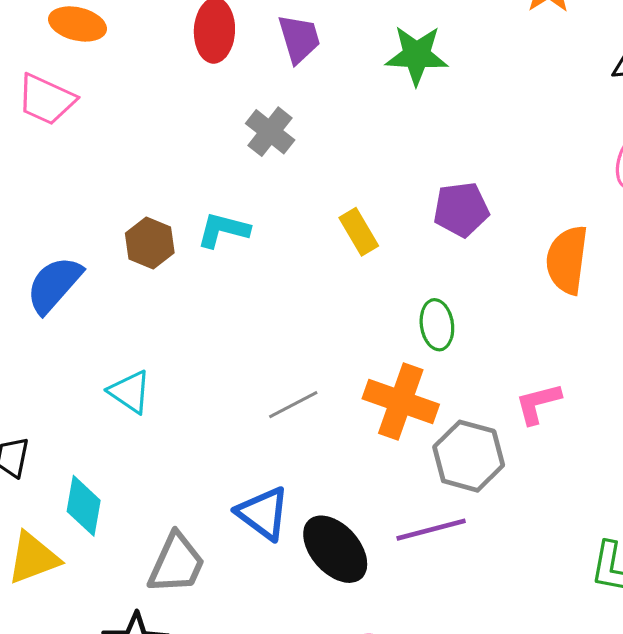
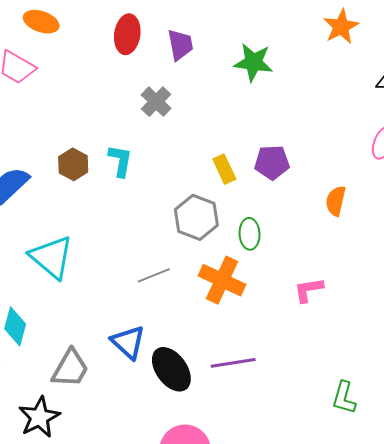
cyan L-shape: (223, 230) -> (120, 161), turned 80
yellow rectangle: (359, 232) -> (224, 169), moved
orange semicircle: (567, 260) -> (336, 201), size x0.7
cyan triangle: (130, 392) -> (51, 257), size x1.6
gray hexagon: (469, 456) -> (196, 217), moved

